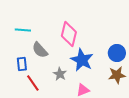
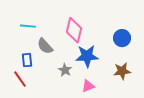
blue circle: (117, 53) -> (122, 38), moved
blue star: (82, 60) -> (87, 56), turned -30
red line: (33, 83) -> (20, 79), moved

